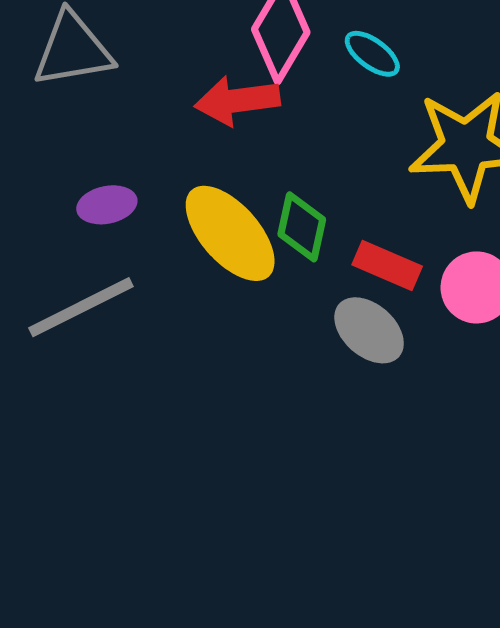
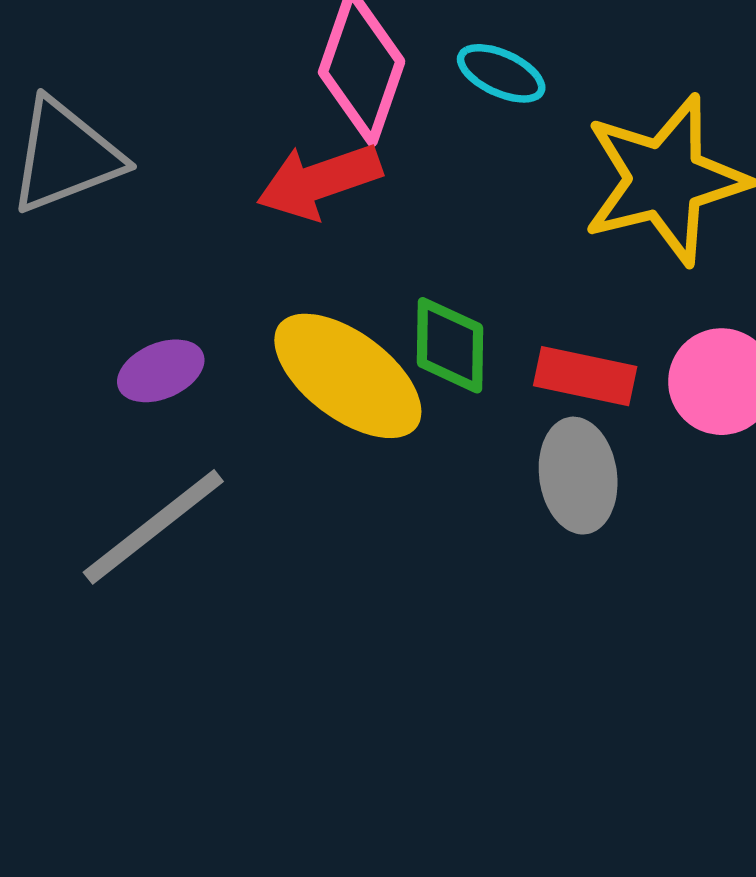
gray ellipse: (369, 330) -> (578, 476), turned 52

